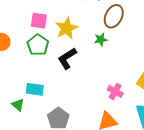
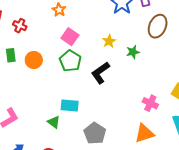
brown ellipse: (114, 16) -> (158, 26), moved
pink square: (39, 21) -> (70, 37), turned 30
yellow star: (67, 28) -> (109, 41), moved, size x0.6

